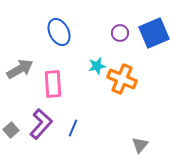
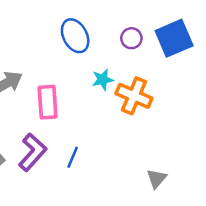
blue ellipse: (59, 32) -> (75, 36), moved

